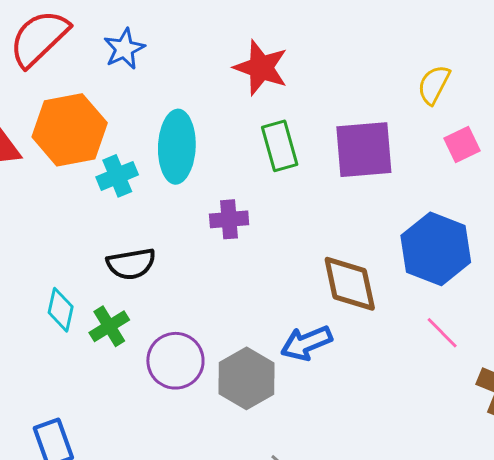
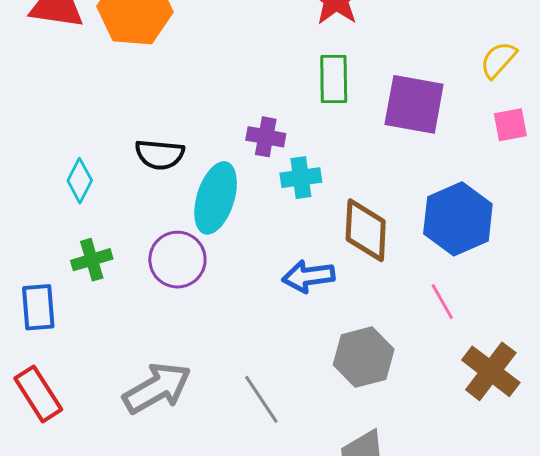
cyan ellipse: (177, 147) -> (216, 198), moved
cyan cross: (117, 176) -> (301, 178), moved
green cross: (109, 326) -> (92, 260), moved
gray hexagon: (246, 378) -> (364, 357), moved

